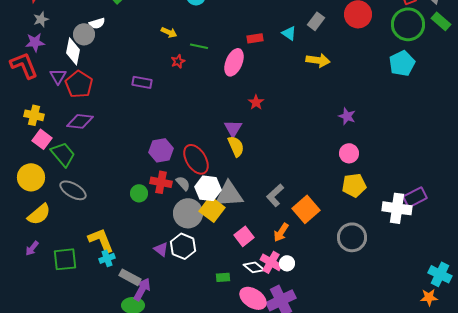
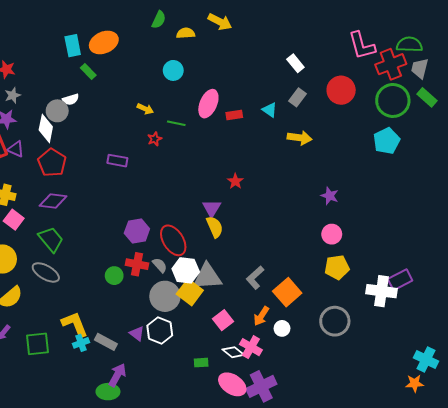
pink ellipse: (234, 62) -> (208, 104), moved
purple triangle: (58, 76) -> (16, 149), moved, turned -36
green trapezoid: (63, 154) -> (51, 239), moved
white circle: (287, 263) -> (282, 328), moved
gray rectangle: (130, 277) -> (106, 342), moved

